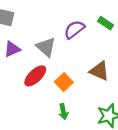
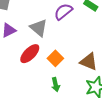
brown triangle: (99, 71) -> (89, 62), moved

